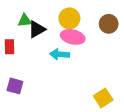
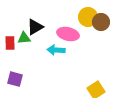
yellow circle: (69, 18) -> (88, 17), moved
green triangle: (25, 21) -> (24, 38), moved

